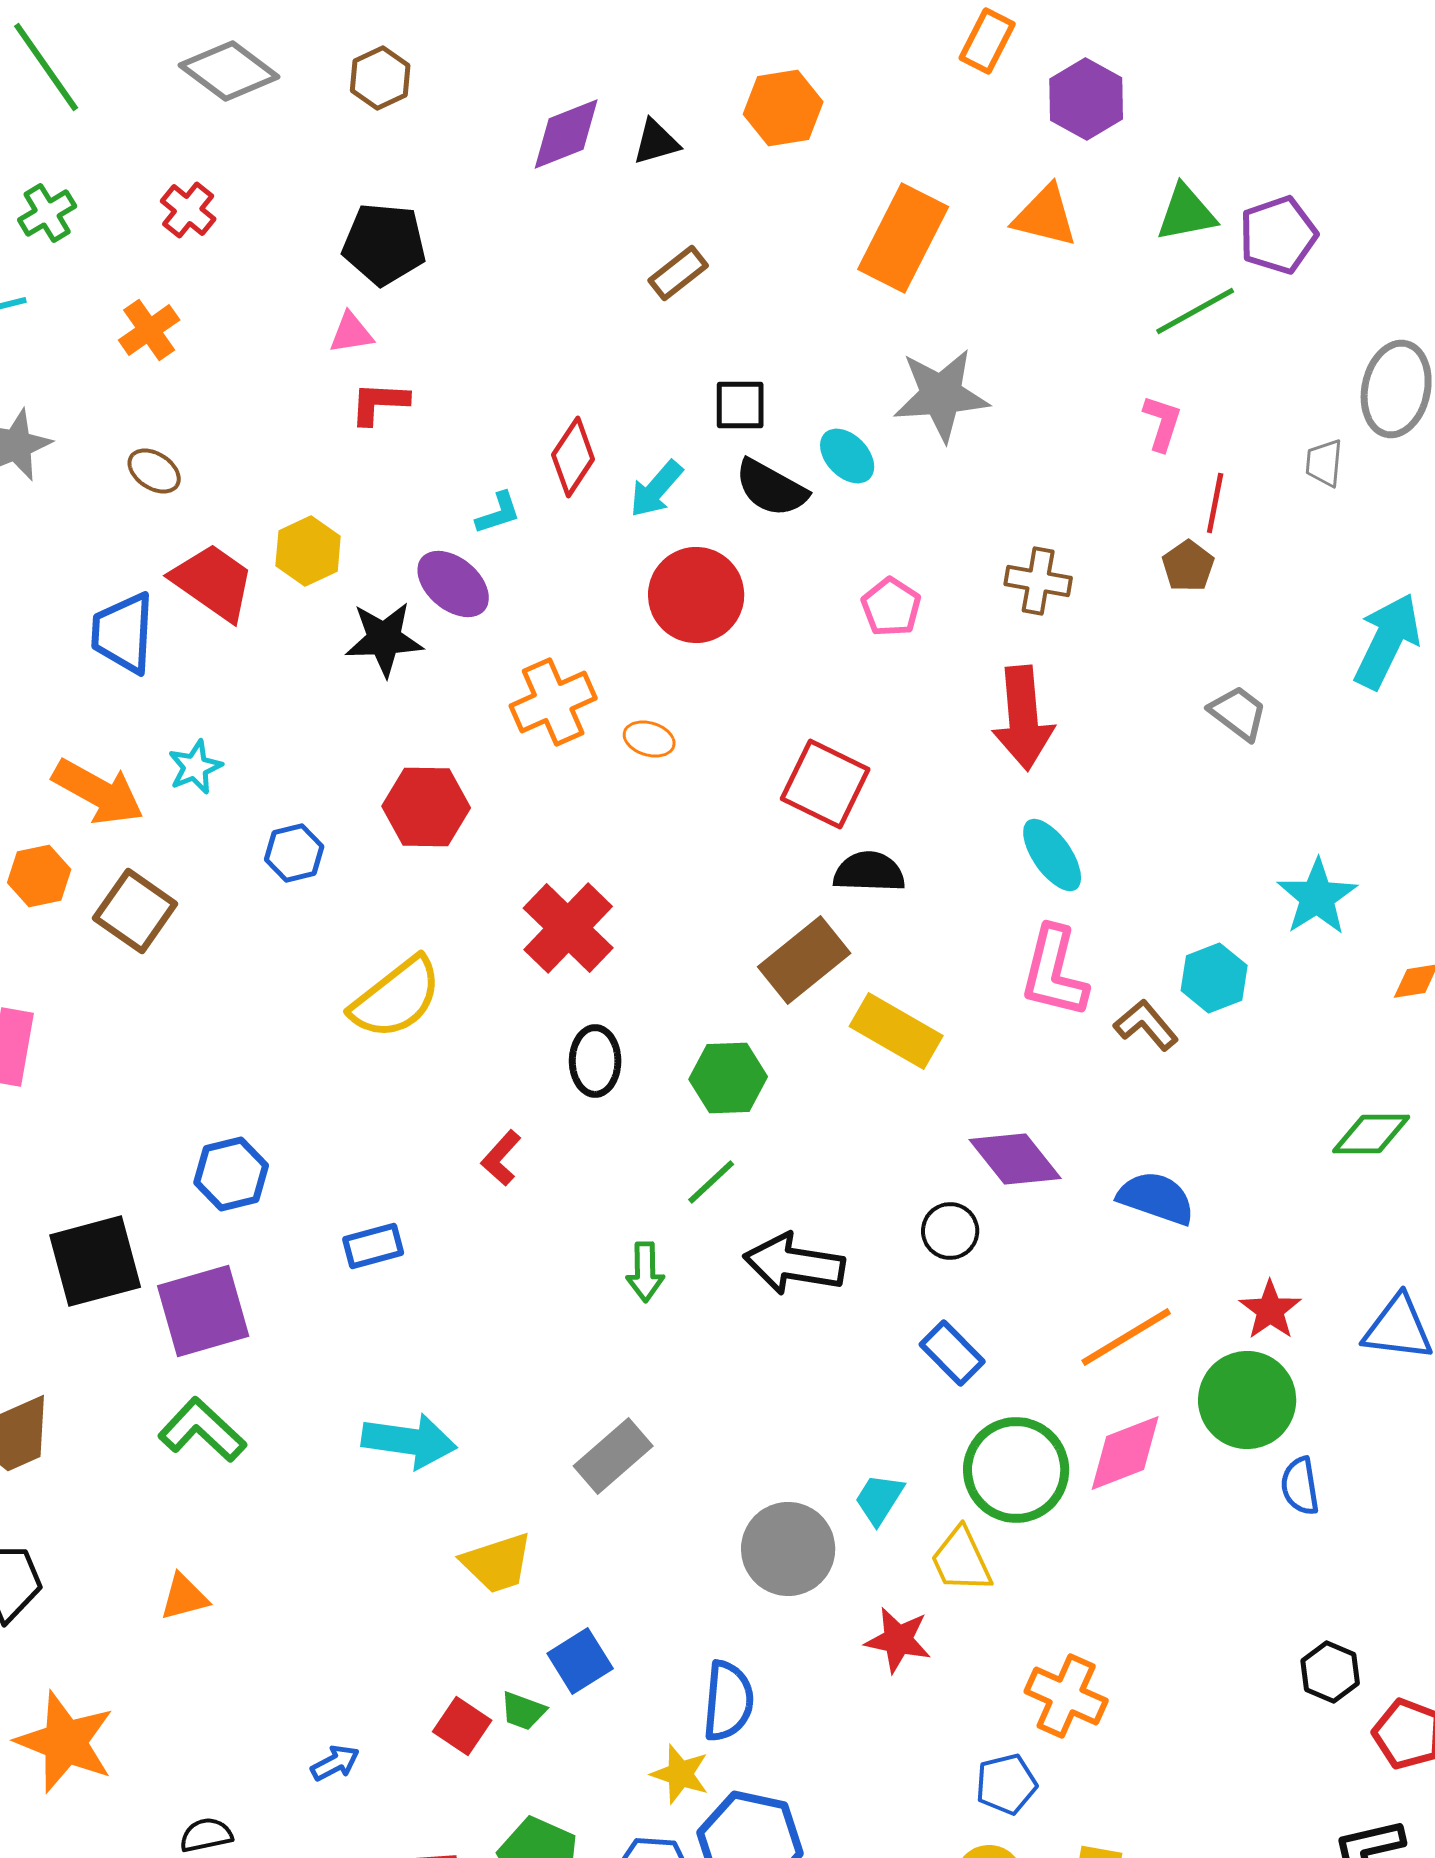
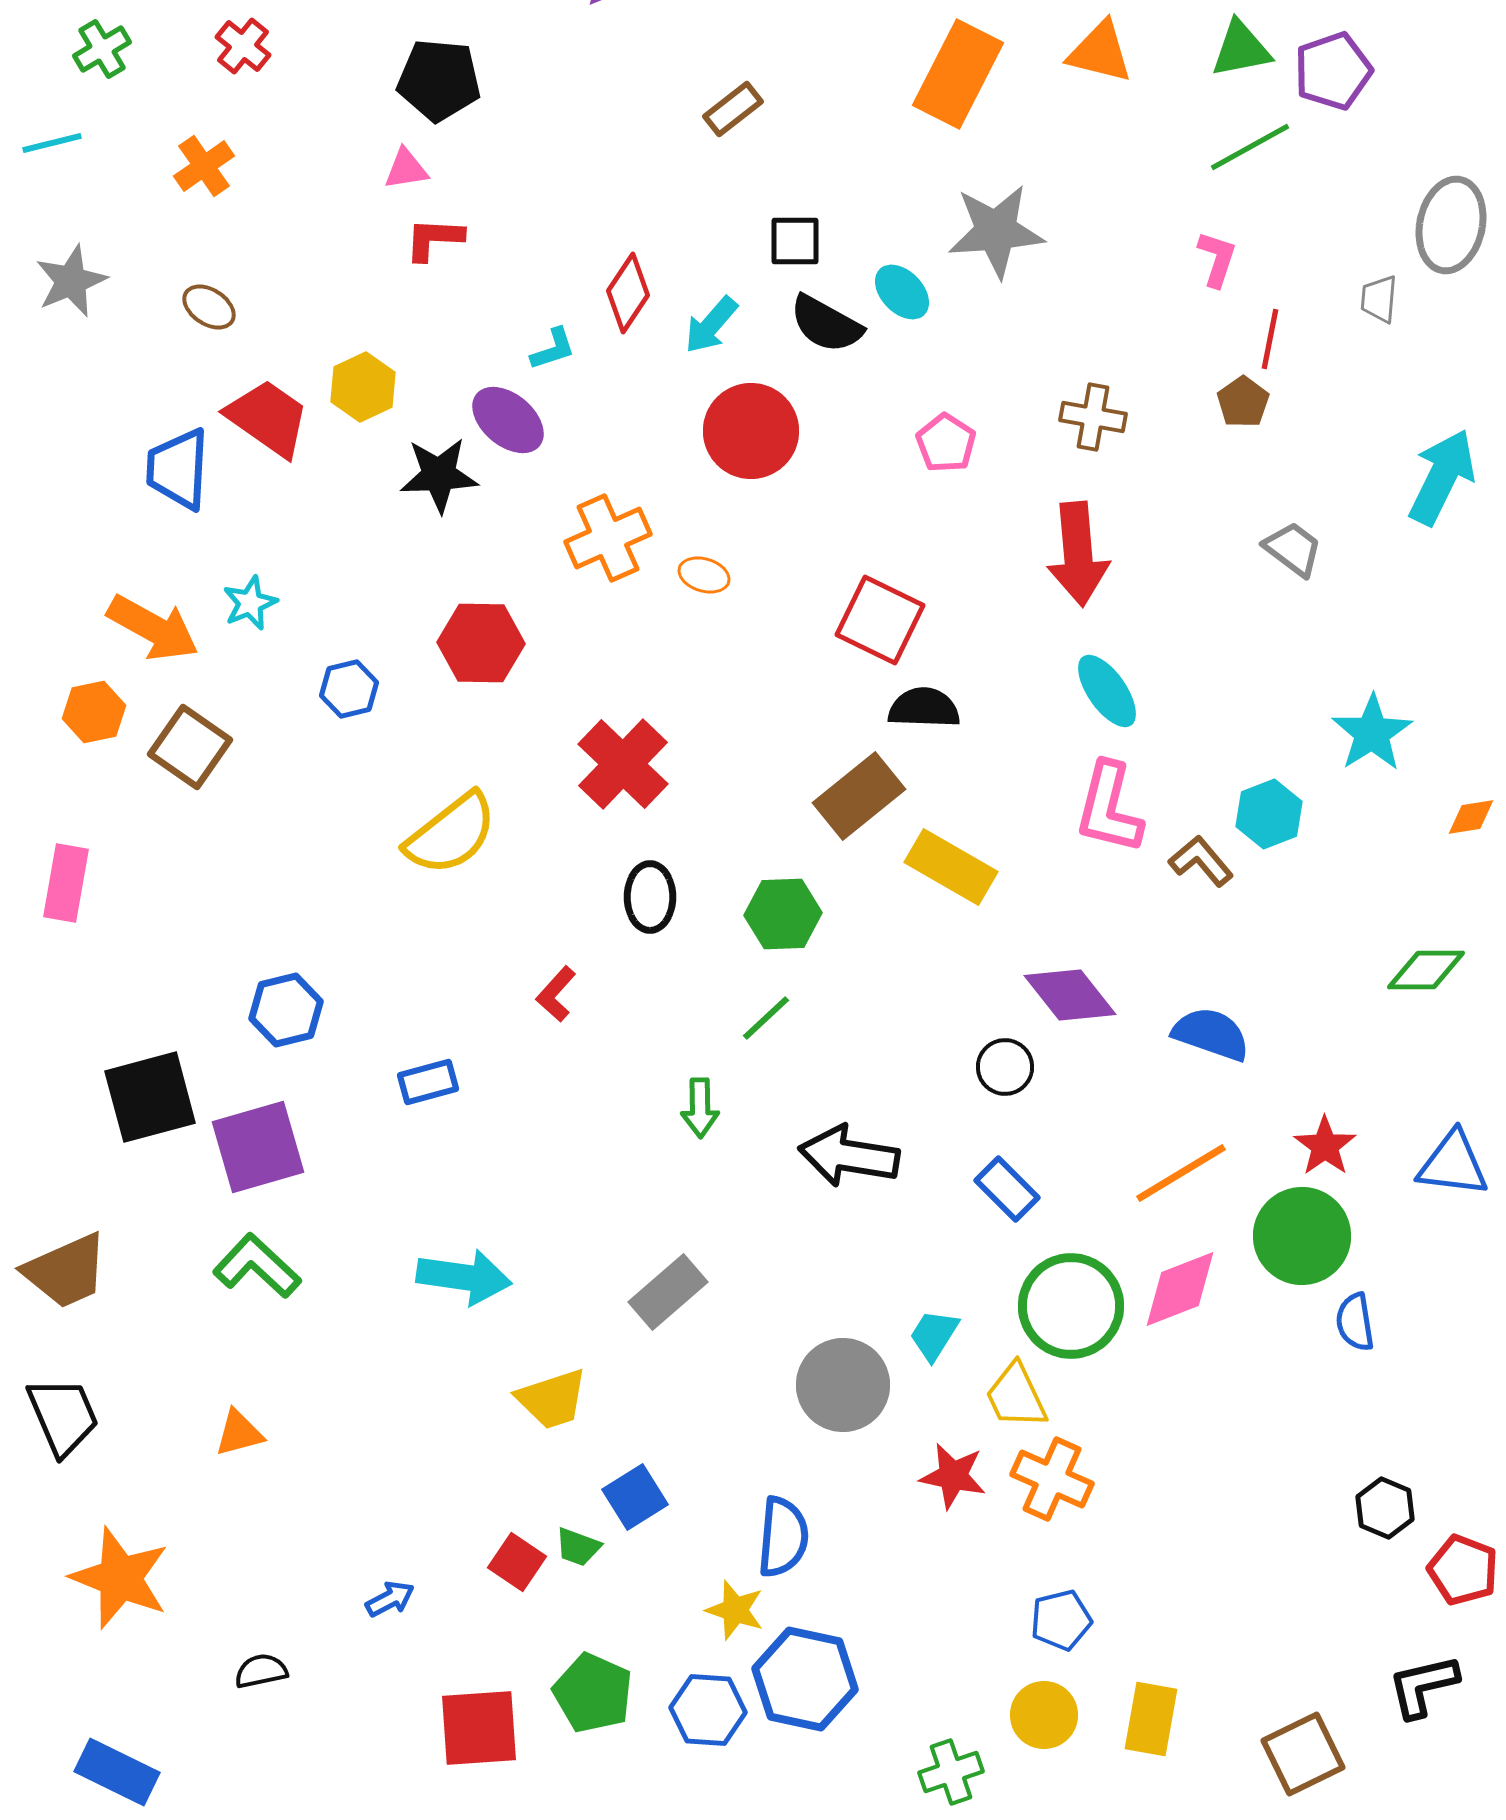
black arrow: (794, 1264) -> (849, 1156), moved
orange cross: (1066, 1696) -> (1052, 1479), moved

